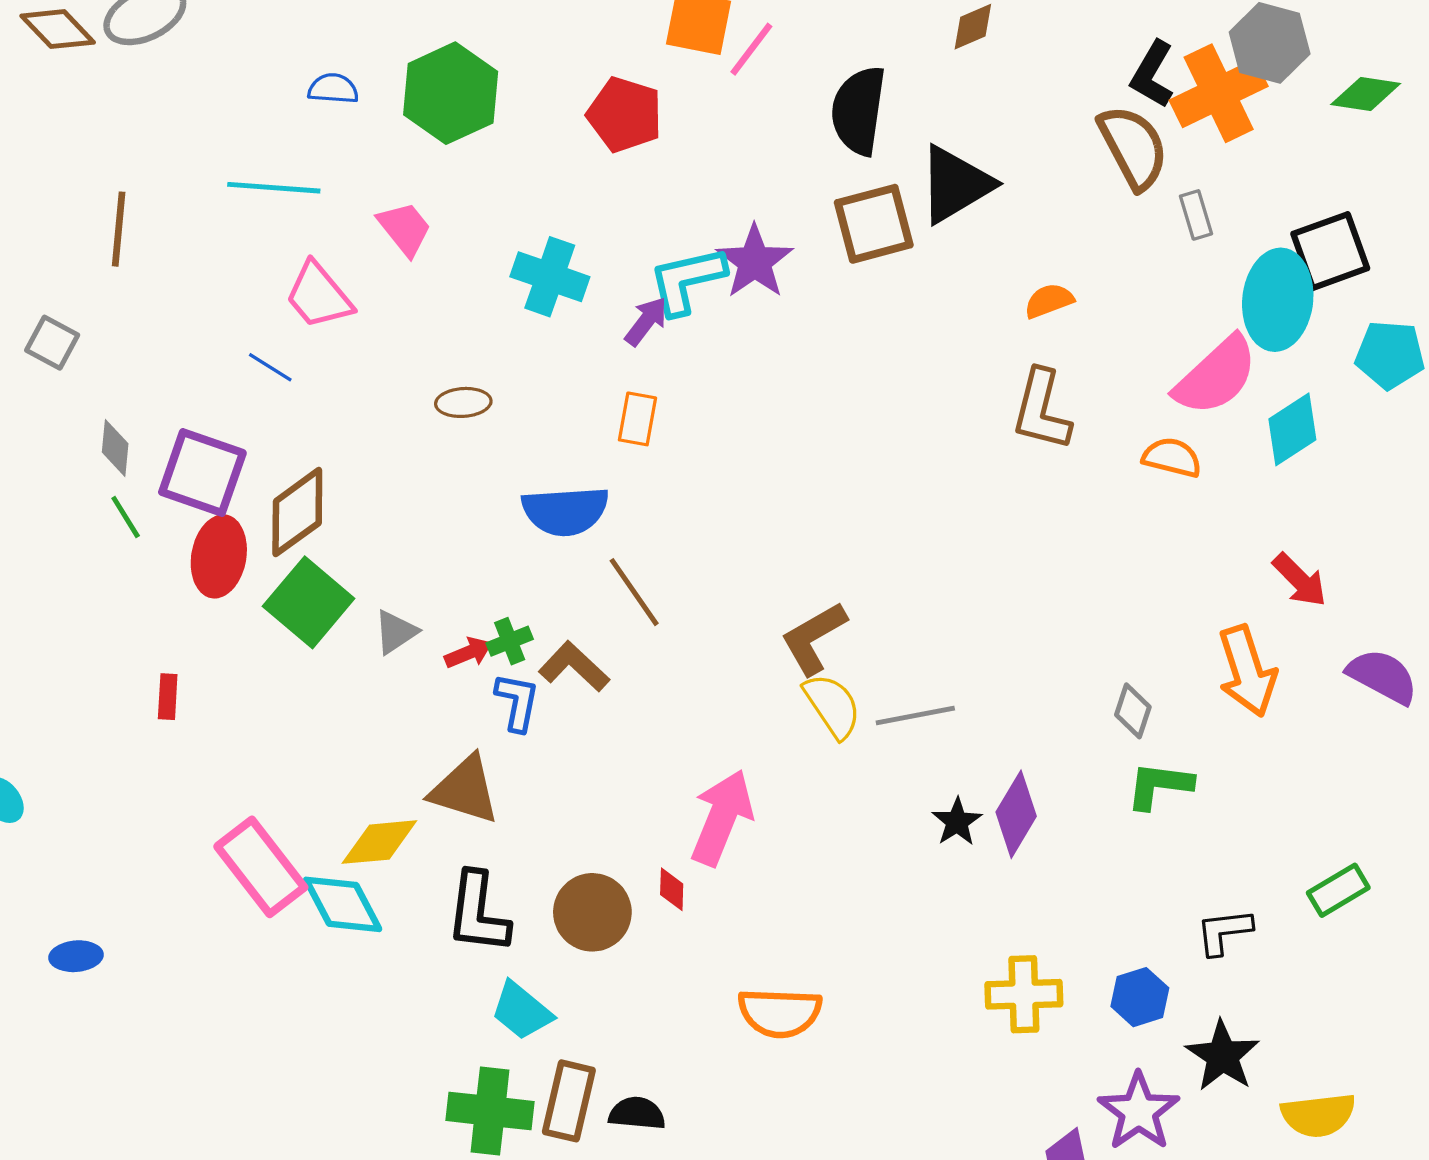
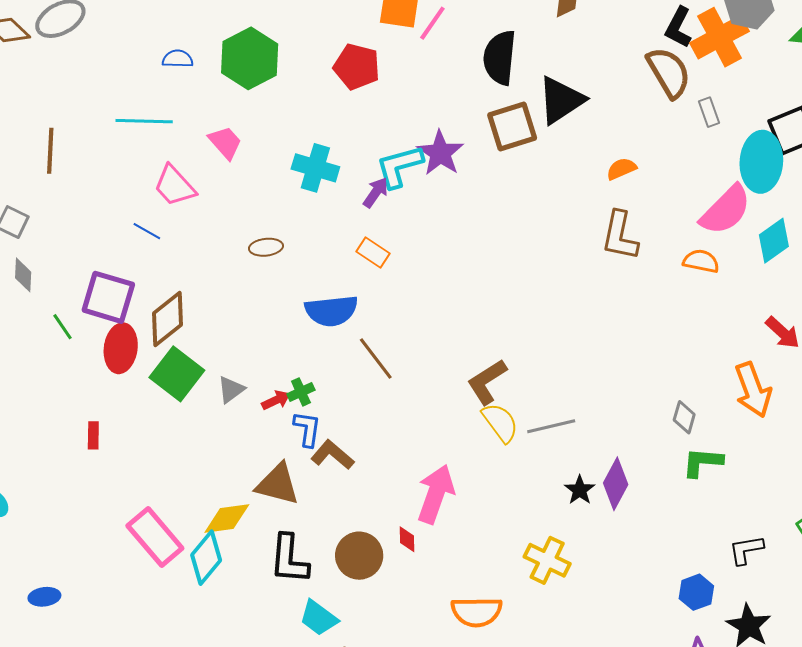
orange rectangle: (637, 419) -> (373, 252), turned -64
gray diamond: (115, 448) -> (23, 275), moved
brown L-shape: (574, 667) -> (332, 455), moved
cyan diamond: (343, 904) -> (206, 558), turned 70
yellow cross: (1024, 994) -> (547, 560), moved, turned 30

